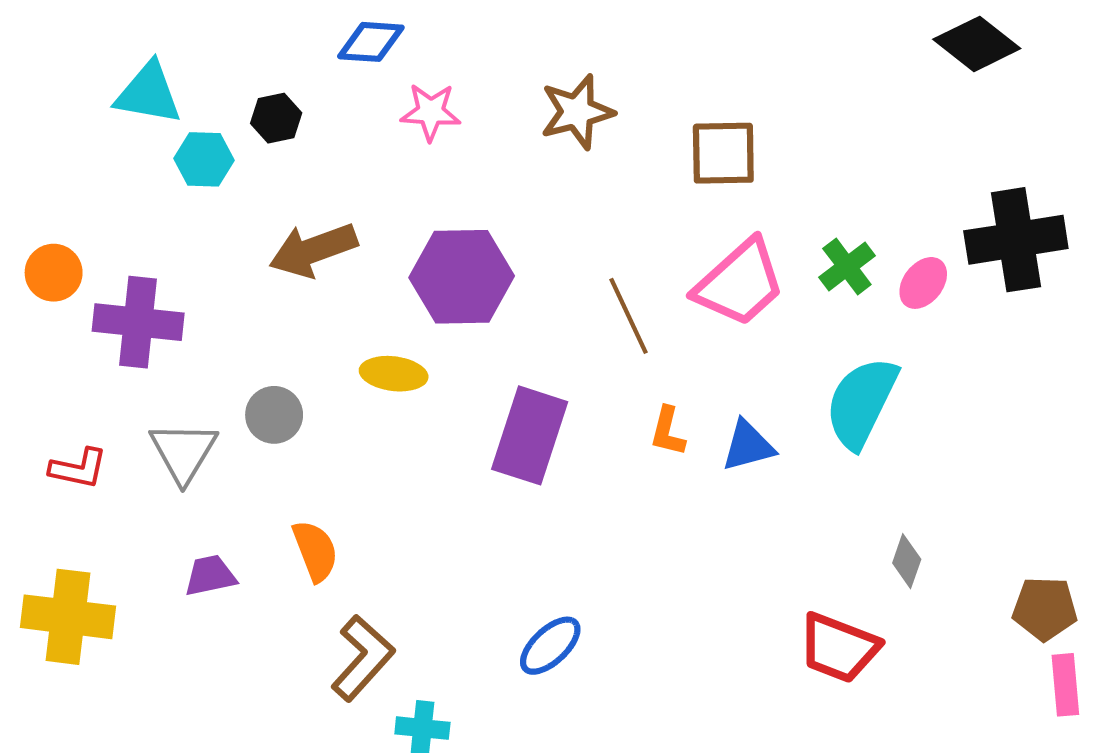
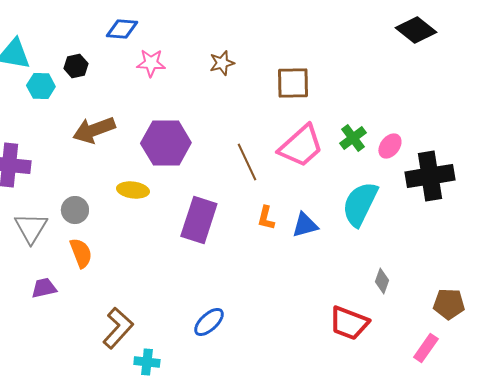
brown star: (577, 112) -> (222, 63), size x0.7
black cross: (1016, 240) -> (430, 176), moved
orange semicircle: (315, 551) -> (81, 253), moved
pink rectangle: (1065, 685) -> (426, 348), moved, turned 40

